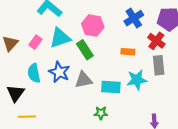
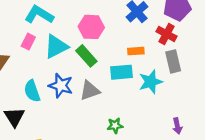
pink rectangle: (35, 42) -> (28, 42), moved
cyan rectangle: (111, 87) -> (122, 72), moved

